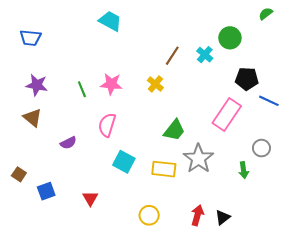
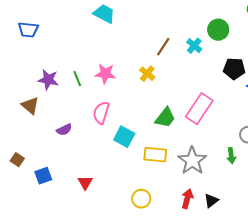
purple star: (37, 85) -> (48, 80), moved
pink rectangle: (227, 114) -> (199, 109), moved
gray star: (198, 159) -> (192, 161), moved
cyan square: (124, 162) -> (124, 137), moved

